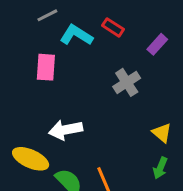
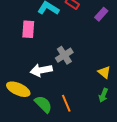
gray cross: (127, 82) -> (64, 55), moved

